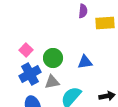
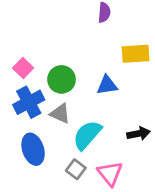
yellow rectangle: (105, 23) -> (136, 54), moved
gray triangle: (52, 82) -> (60, 114), turned 35

